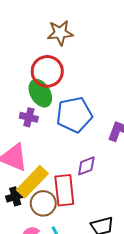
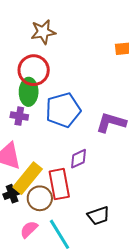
green ellipse: (40, 93) -> (29, 92), turned 36

